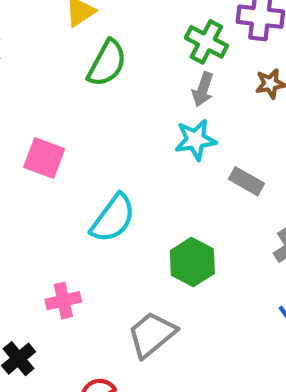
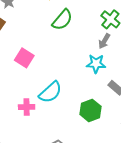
green hexagon: (192, 262) -> (90, 110), moved
pink cross: (63, 301) -> (27, 107), moved

